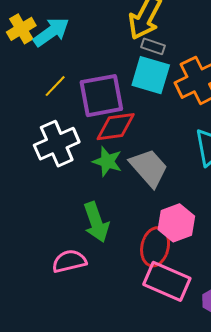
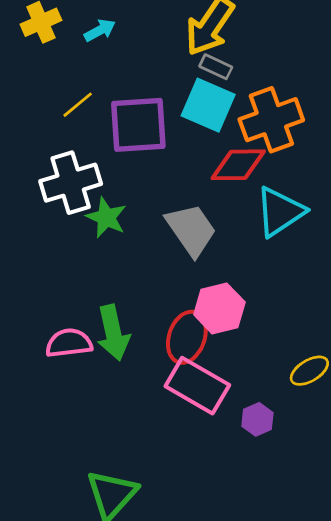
cyan arrow: (51, 32) -> (100, 30), moved, size x0.6
red diamond: (116, 127) -> (238, 165), moved
green star: (107, 161) -> (106, 218), moved
green arrow: (96, 222) -> (113, 333), moved

